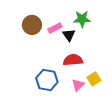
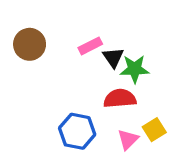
green star: (82, 19) -> (135, 69), moved
brown circle: (32, 25) -> (30, 44), moved

